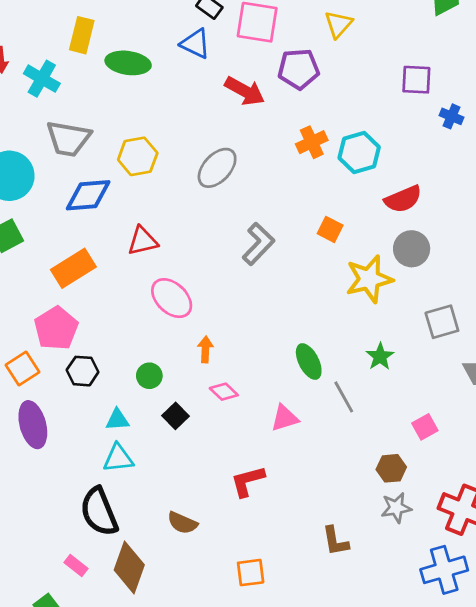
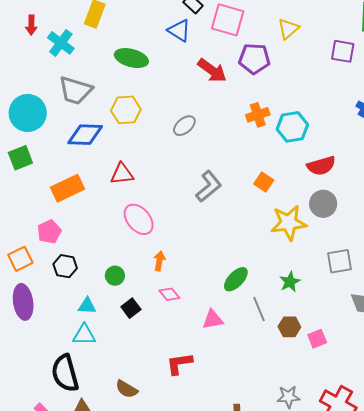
green ellipse: (128, 63) -> (131, 58), moved
purple square: (416, 80) -> (343, 51), moved
gray ellipse: (217, 168) -> (184, 126), size x0.7
pink pentagon: (56, 328) -> (49, 232), size x0.7
green ellipse: (309, 362) -> (236, 279), turned 64
brown hexagon: (391, 468) -> (289, 327), moved

